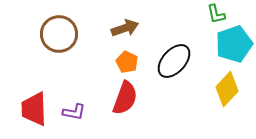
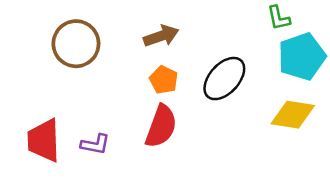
yellow diamond: (227, 89) -> (293, 115), turned 56

